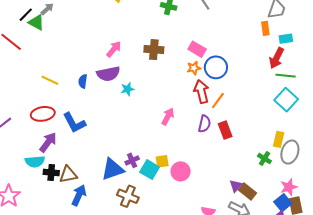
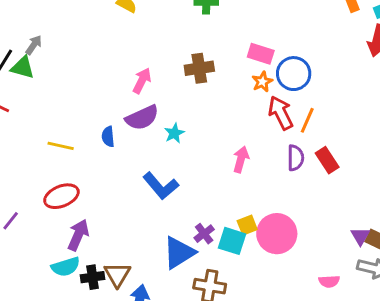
blue L-shape: (74, 123) -> (161, 186), moved
pink circle: (181, 171) -> (277, 234), size x1.4
brown triangle: (68, 175) -> (117, 275), turned -36

